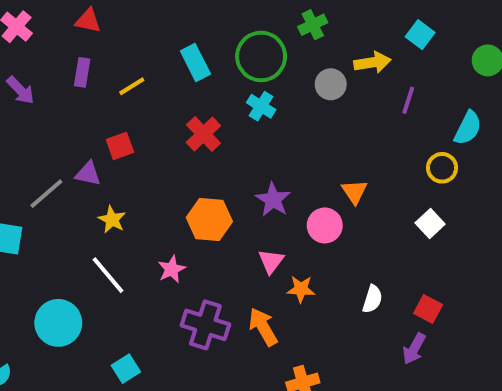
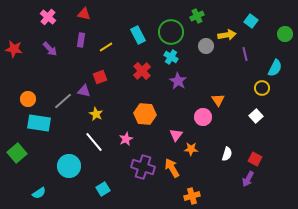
purple line: (408, 100) -> (245, 54), turned -32
purple star: (273, 200) -> (178, 81), moved

